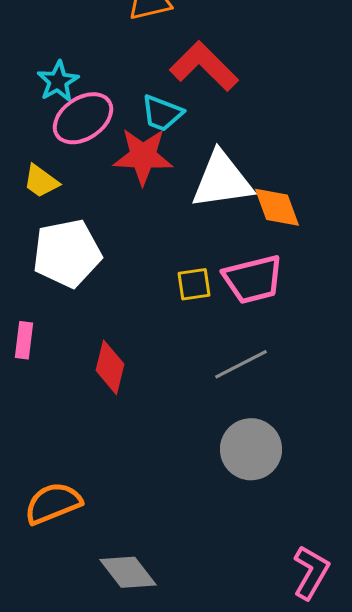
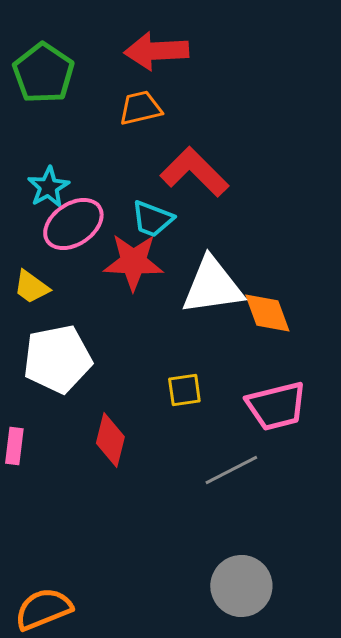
pink trapezoid: (253, 279) -> (276, 406), moved
red diamond: (110, 367) -> (110, 440), moved
gray circle: (251, 449) -> (241, 586), moved

